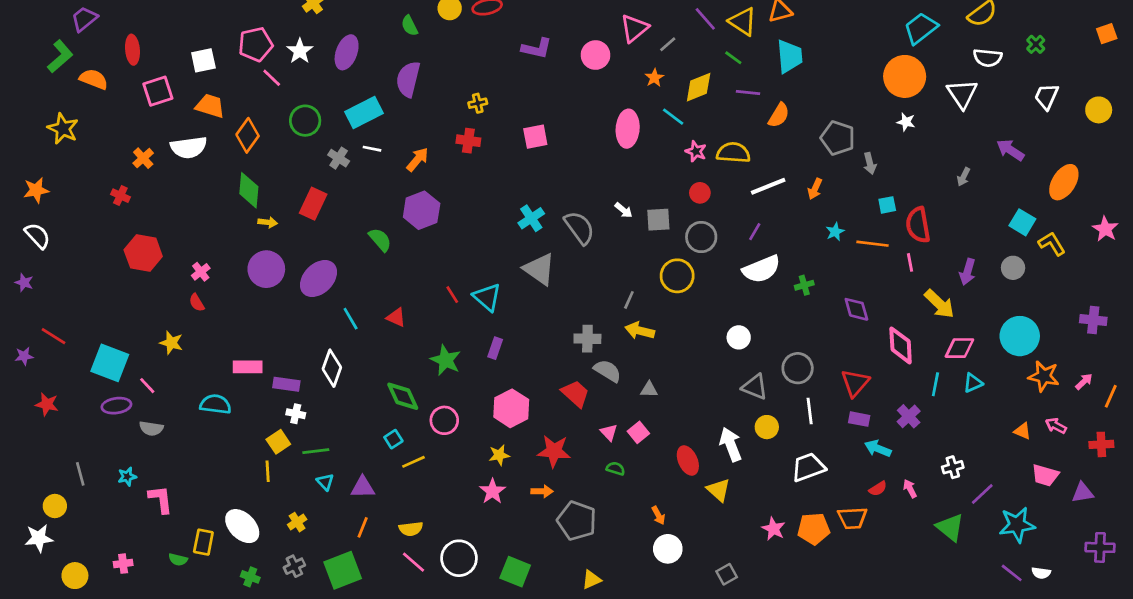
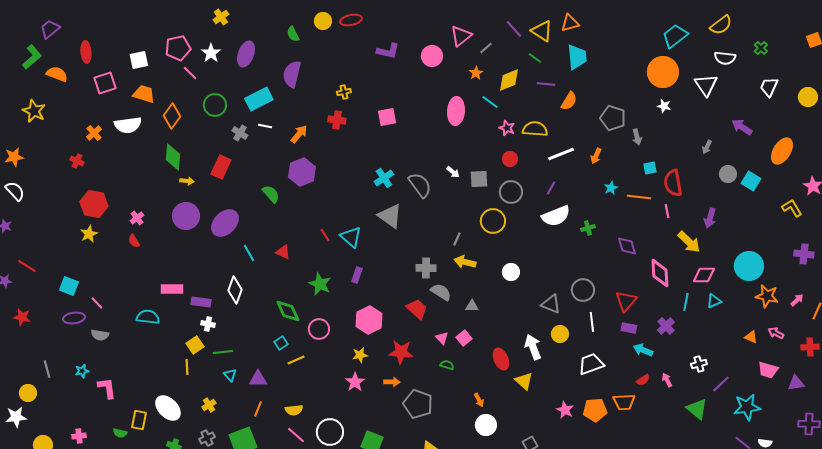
yellow L-shape: (1052, 244) -> (792, 208), moved
gray circle: (1013, 268) -> (728, 174), moved
white circle: (739, 337) -> (511, 272), moved
yellow star: (171, 343) -> (89, 234), moved, turned 30
cyan square: (110, 363) -> (69, 286), size x0.7

